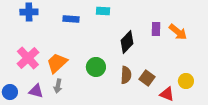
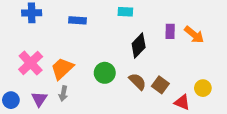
cyan rectangle: (103, 11) -> (125, 12), moved
brown semicircle: (126, 75) -> (137, 82), turned -48
purple triangle: (36, 91) -> (39, 99), turned 49

